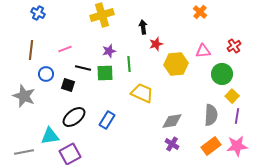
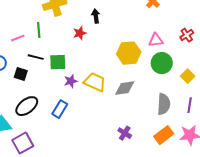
red star: (156, 44) -> (80, 33), moved
purple star: (109, 51) -> (71, 81), moved
green line: (129, 64) -> (39, 30), moved
green circle: (222, 74) -> (162, 63), moved
yellow square: (232, 96) -> (188, 76), moved
gray diamond: (172, 121) -> (125, 88), moved

